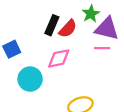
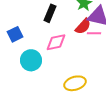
red semicircle: (68, 29) -> (83, 26), moved

